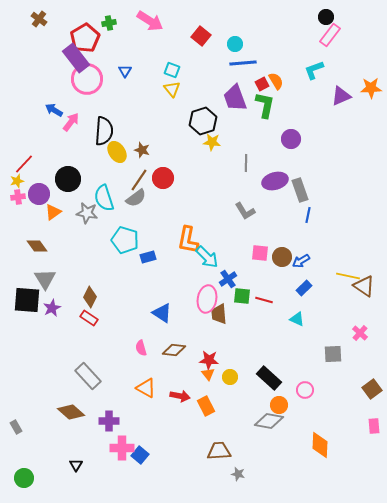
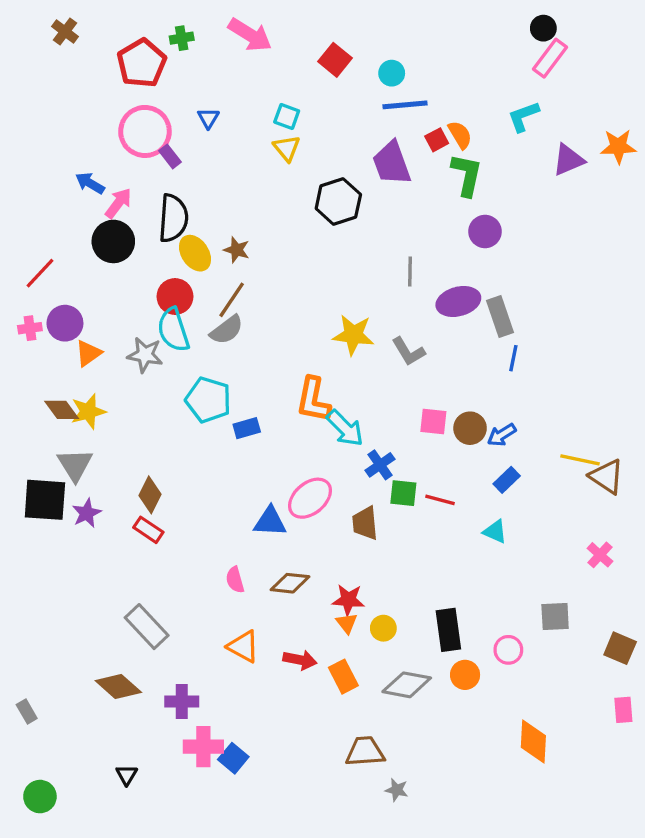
purple rectangle: (76, 58) -> (170, 156), moved, size x0.5
green L-shape: (265, 105) -> (467, 175), moved
yellow star: (212, 142) -> (353, 335), moved, size x1.4
red circle: (163, 178) -> (175, 296), moved
black circle: (68, 179) -> (113, 241), moved
yellow star: (17, 181) -> (88, 411), moved, size x1.5
pink ellipse: (207, 299) -> (310, 498), moved, turned 40
blue triangle: (162, 313) -> (270, 522), turned -30
gray square: (333, 354) -> (555, 617), moved
black rectangle: (269, 378) -> (448, 630), turned 40
brown square: (372, 389) -> (620, 648), turned -30
gray diamond: (269, 421) -> (407, 685), moved

